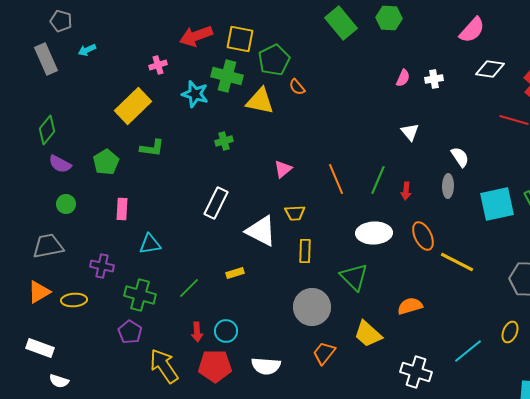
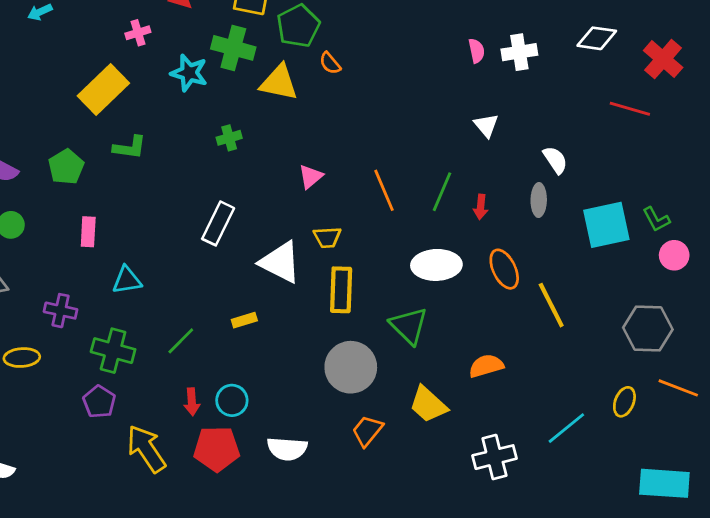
pink semicircle: (403, 78) -> (477, 51), turned -36
white cross: (434, 79) -> (519, 52), size x1.4
yellow rectangle: (305, 251) -> (341, 290), size x1.4
yellow line: (457, 262) -> (551, 305), turned 36
white cross: (416, 372) -> (494, 457), turned -32

